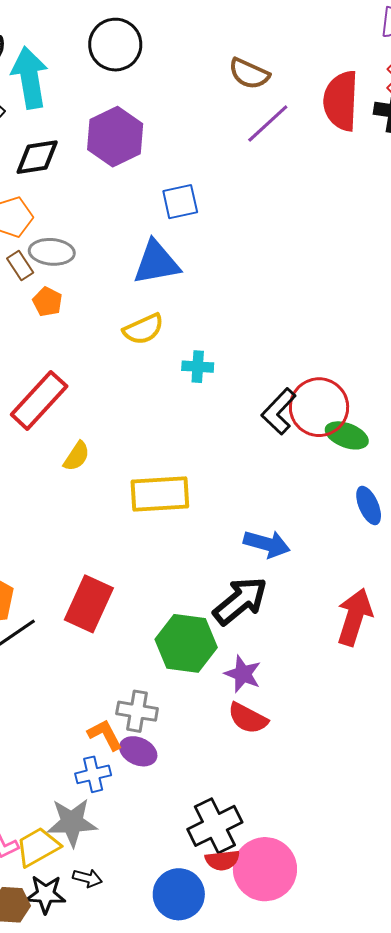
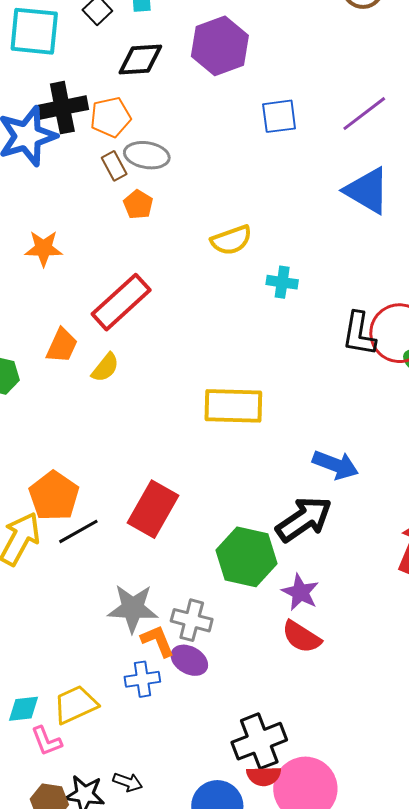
purple line: (268, 124) -> (364, 114), moved
blue triangle: (156, 263) -> (367, 191), moved, turned 36
black L-shape: (279, 411) -> (359, 334), turned -39
yellow semicircle: (77, 456) -> (105, 368), moved
gray star: (72, 822) -> (133, 608), moved
yellow trapezoid: (38, 847) -> (75, 705), moved

